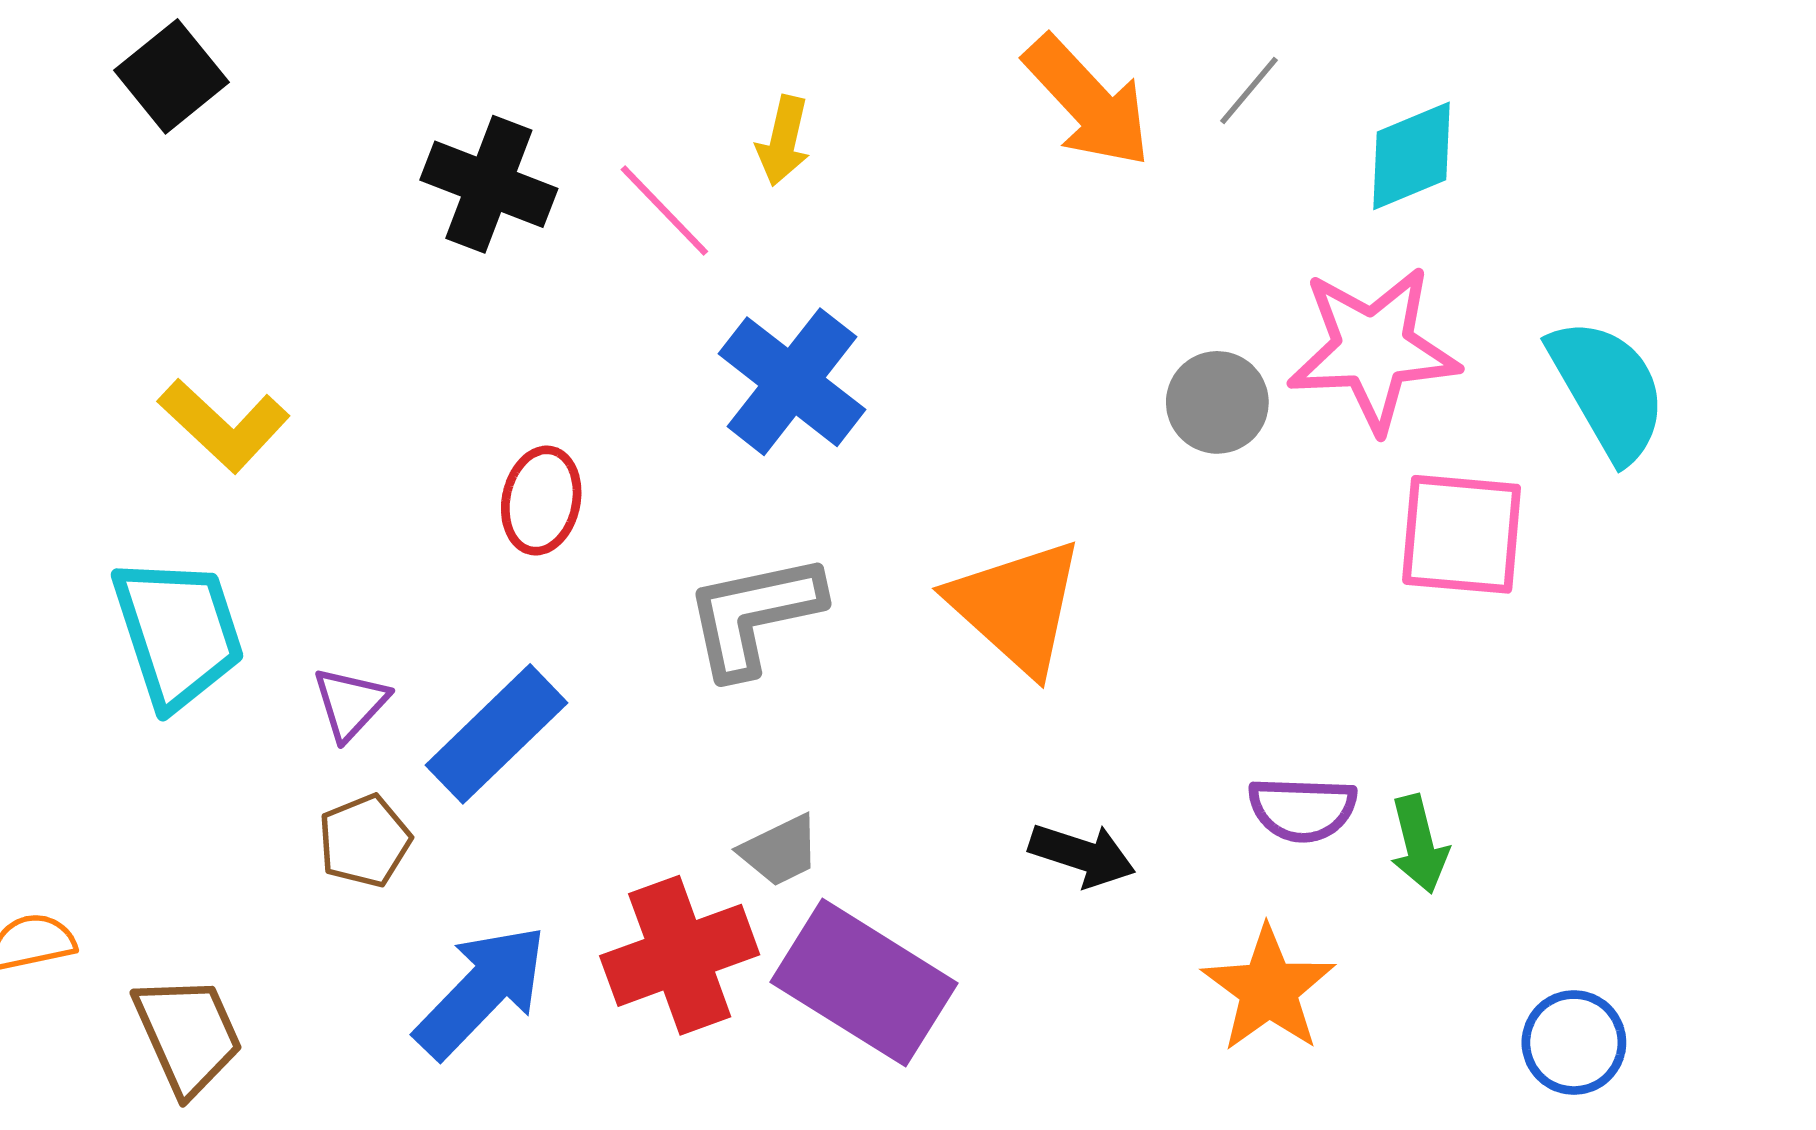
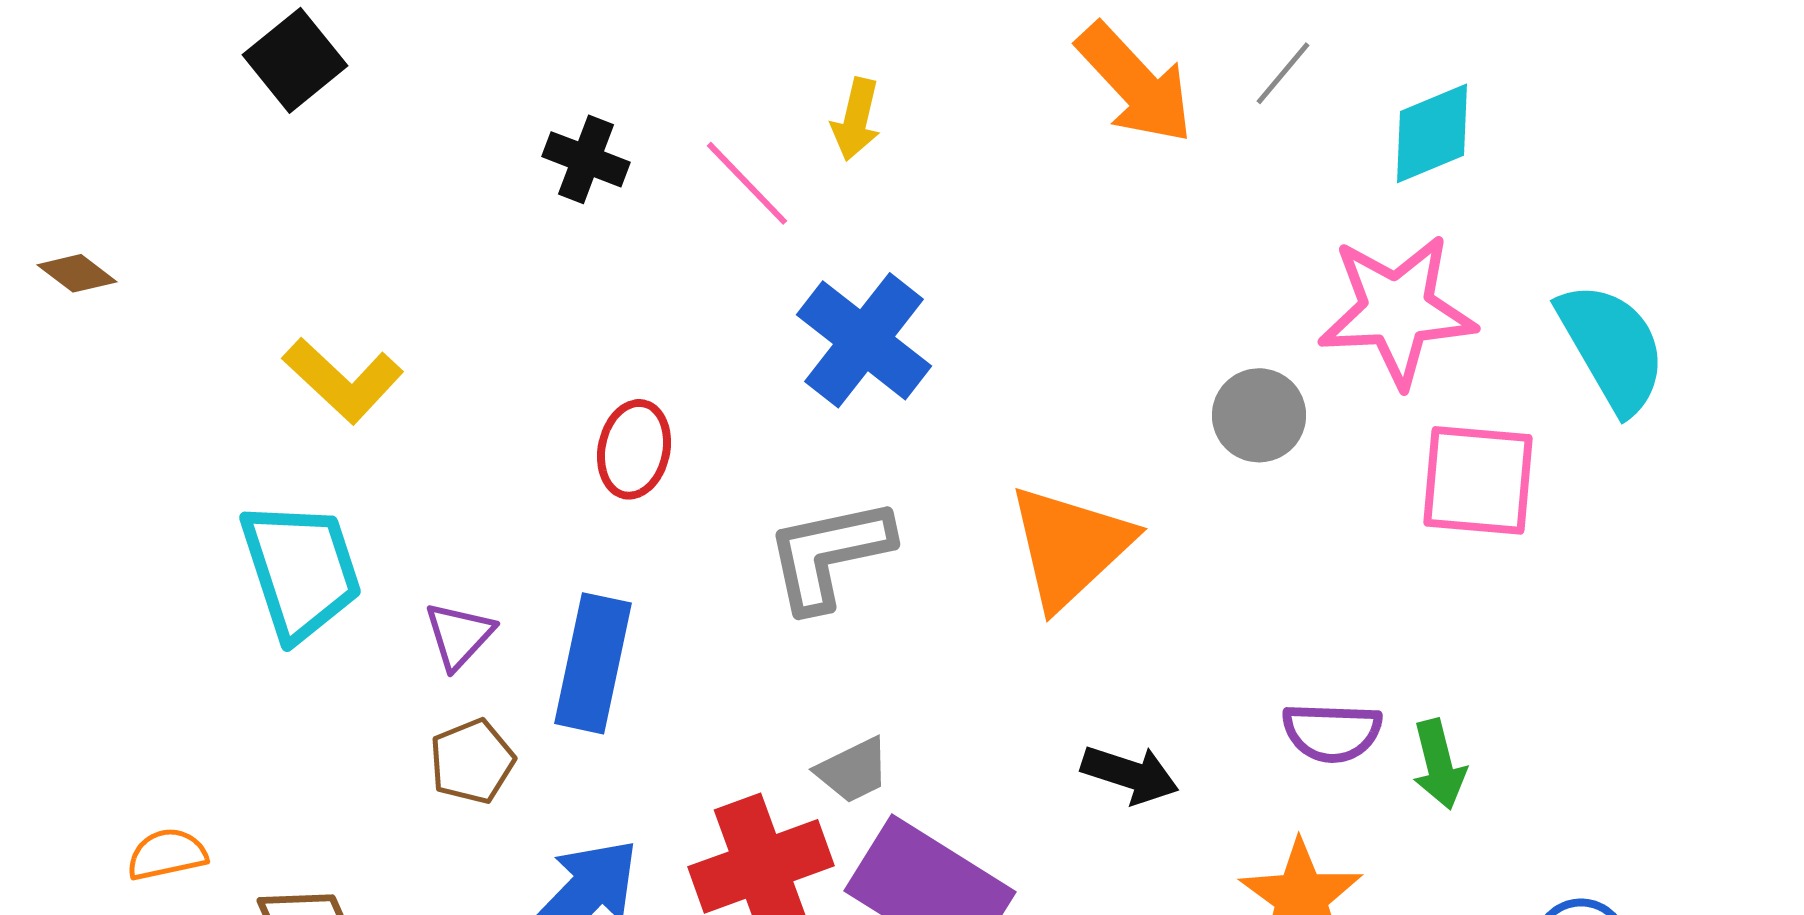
black cross: (489, 184) -> (586, 159), size x0.7
gray circle: (1217, 402) -> (1259, 415), moved
orange triangle: (1017, 606) -> (1070, 546), turned 35
blue rectangle: (496, 734) -> (593, 663), turned -34

